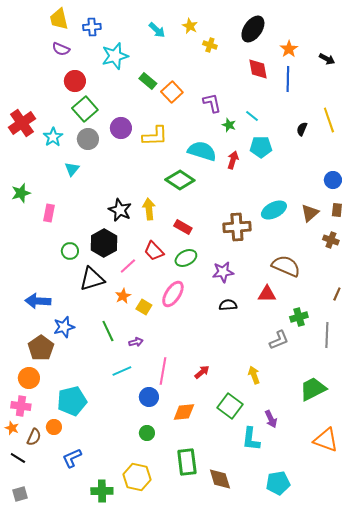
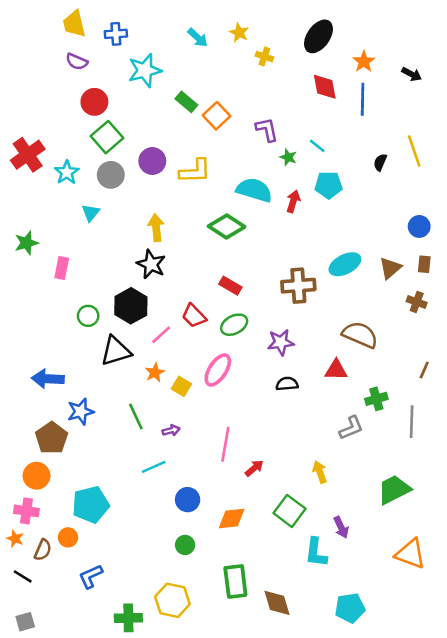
yellow arrow: (149, 209) -> (156, 228), moved
pink line: (163, 371) -> (225, 444), moved

